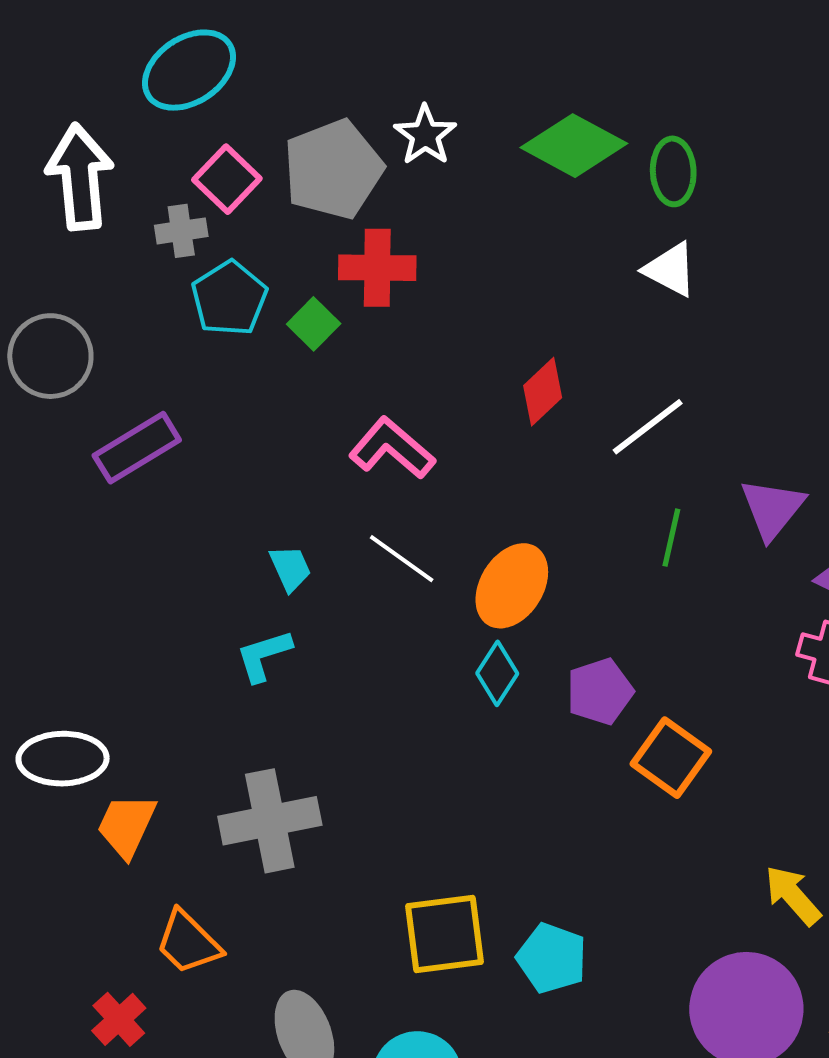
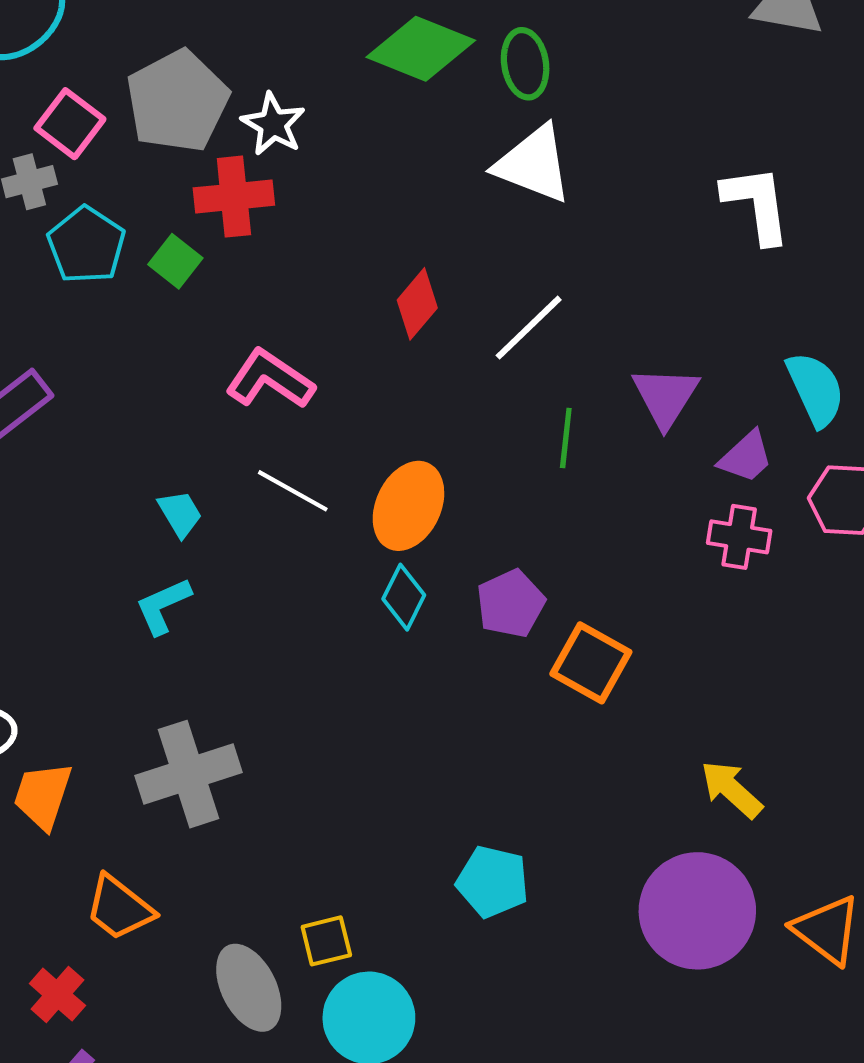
white star: (425, 135) -> (273, 124), moved
white triangle: (670, 269) -> (534, 164), size x1.4
yellow square: (444, 934) -> (326, 941), moved, size x0.6

